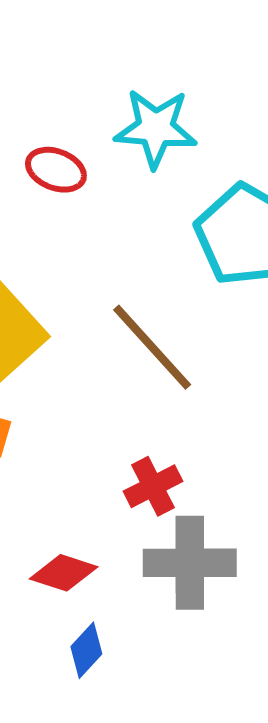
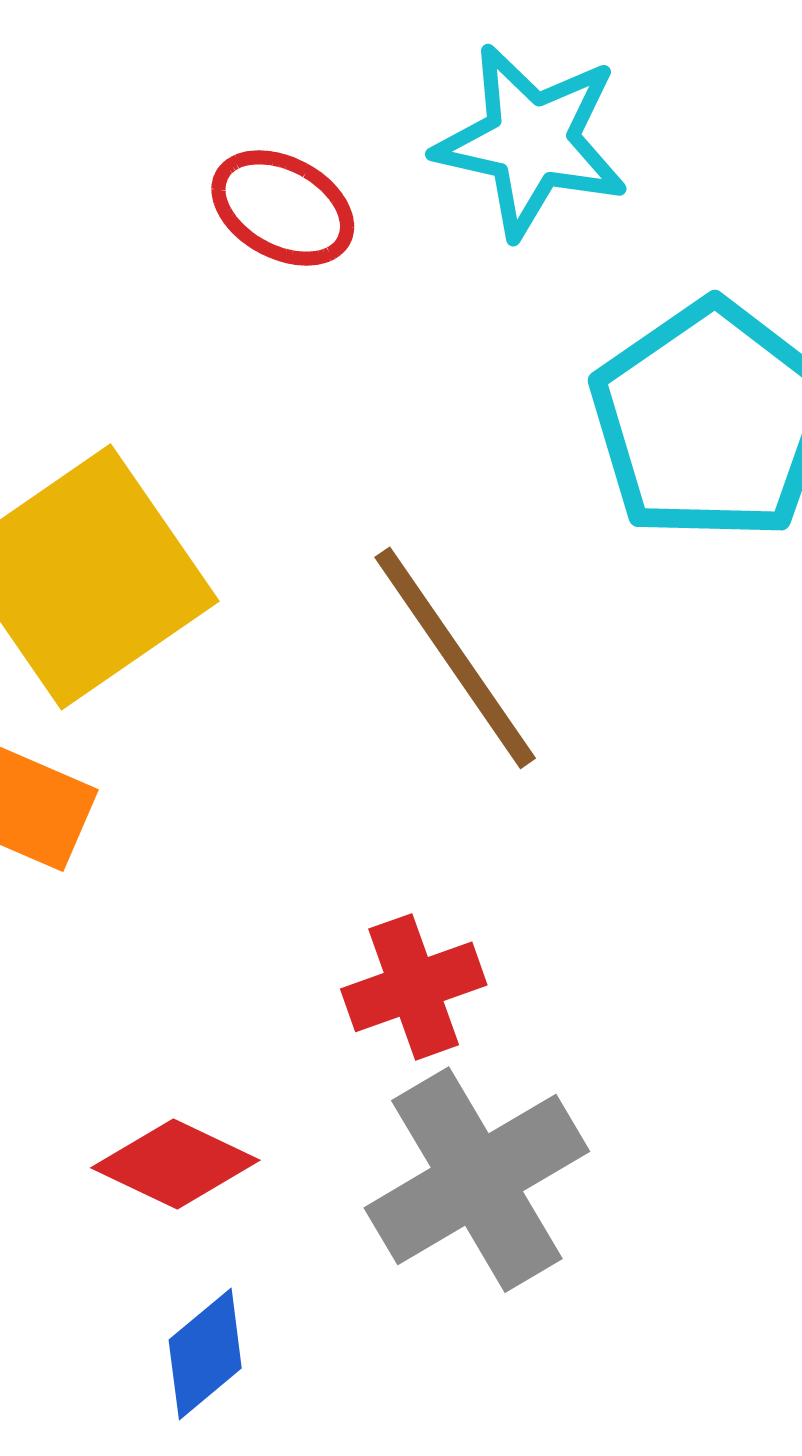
gray cross: (190, 563) -> (477, 1180), turned -38

